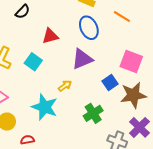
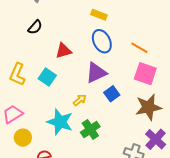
orange line: (122, 17) -> (139, 48), moved
blue square: (110, 82) -> (112, 94), moved
green cross: (93, 113) -> (90, 129), moved

